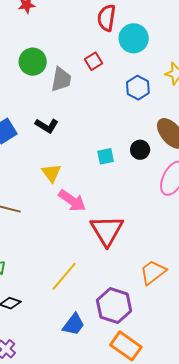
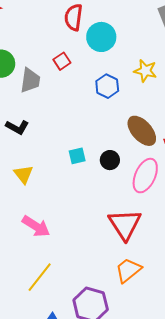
black circle: (140, 150) -> (110, 160), moved
pink arrow: (72, 201) -> (36, 226), moved
red triangle: (107, 231) -> (125, 224), moved

